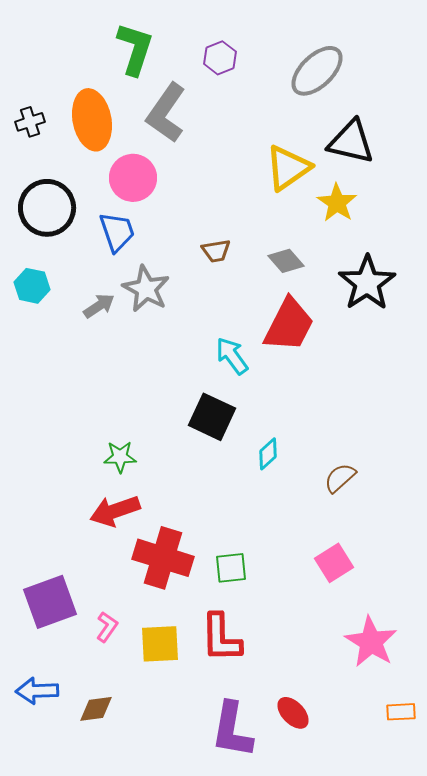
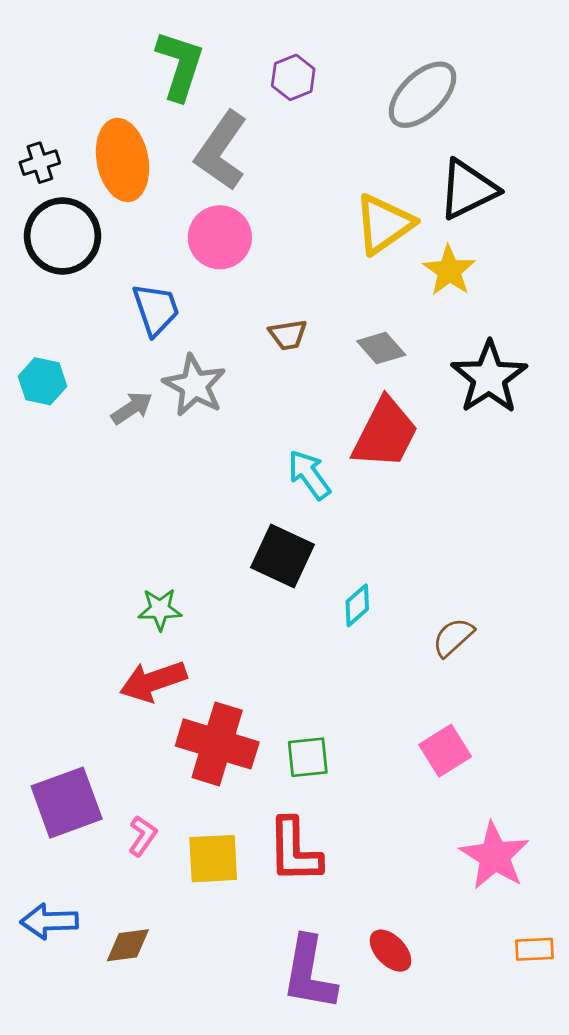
black triangle: (351, 142) -> (468, 189), turned -39
pink circle: (133, 178) -> (220, 237), moved
black circle: (47, 208) -> (63, 236), moved

